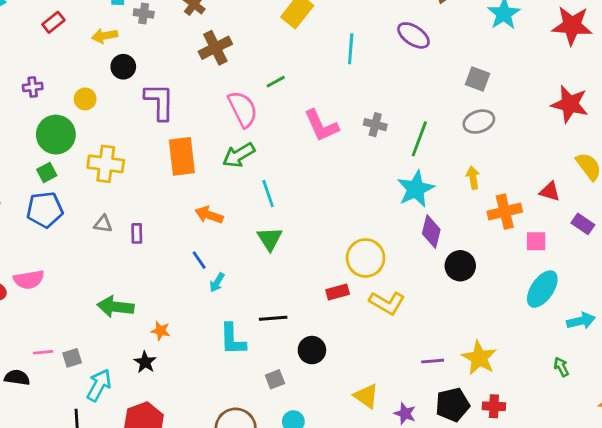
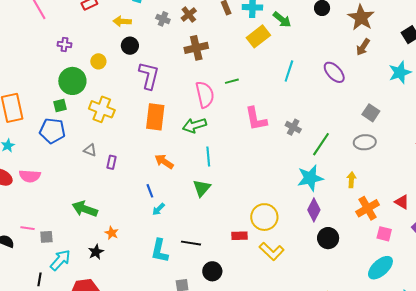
gray cross: (144, 13) -> (163, 19), moved
orange cross: (505, 212) -> (368, 208), turned -30

